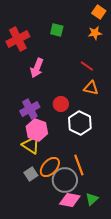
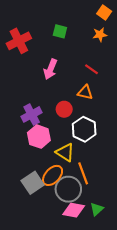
pink arrow: (37, 68) -> (50, 69), moved
orange triangle: (91, 88) -> (85, 92), moved
yellow triangle: (31, 145) -> (65, 152), moved
gray square: (31, 174) -> (33, 183), size x1.5

